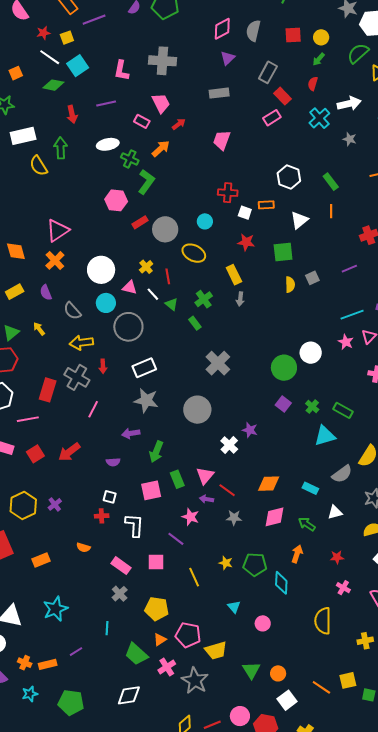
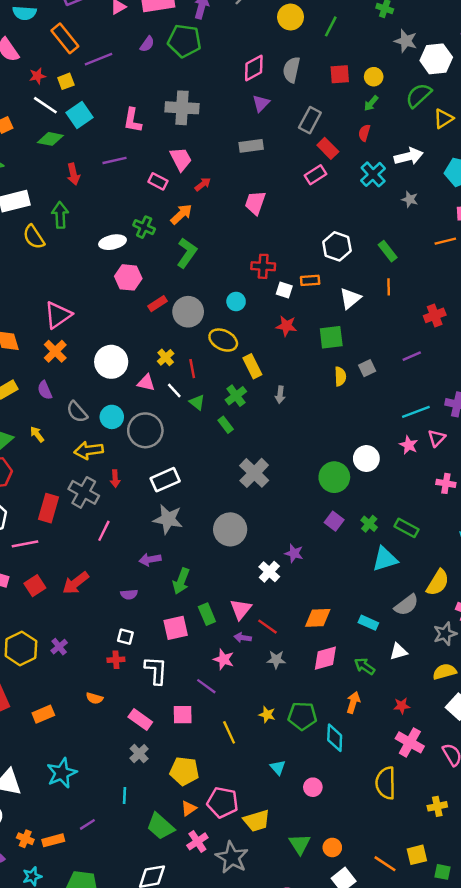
white ellipse: (108, 144) -> (113, 242), moved
green L-shape: (146, 182) -> (187, 253), moved
yellow rectangle: (234, 275) -> (252, 366), moved
cyan circle: (106, 303) -> (112, 417), moved
pink cross: (343, 588) -> (410, 742), size x1.6

